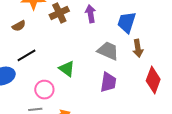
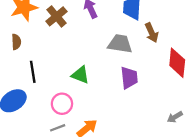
brown semicircle: (19, 26) -> (16, 42), turned -48
black line: (26, 55) -> (33, 72), turned -54

